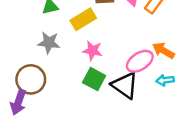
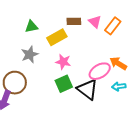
gray star: (49, 43) -> (30, 54), turned -30
green square: (94, 79) -> (64, 84), turned 36

